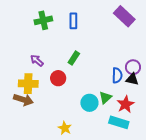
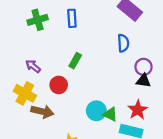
blue semicircle: (117, 75) -> (123, 43), moved
yellow cross: (28, 84) -> (25, 93), turned 30
green triangle: (105, 98) -> (110, 114), moved, turned -48
brown arrow: (23, 100) -> (42, 111), moved

